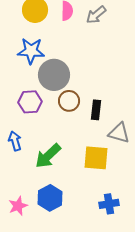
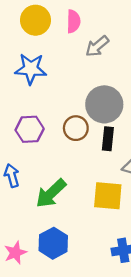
gray arrow: (96, 15) -> (97, 46), moved
gray circle: (54, 75) -> (104, 104), moved

